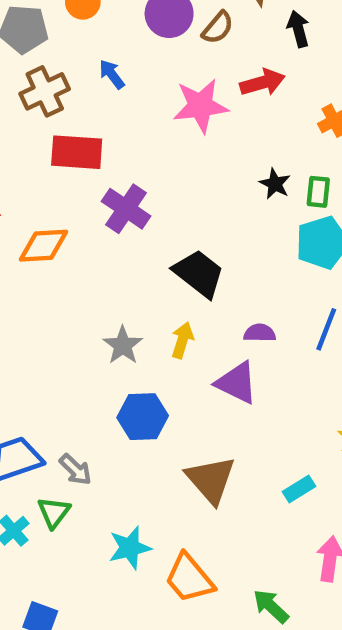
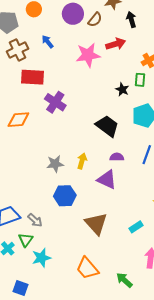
green rectangle: (318, 192) -> (140, 80), moved
black trapezoid: (199, 273) -> (107, 126), moved
gray star: (123, 345) -> (55, 164), turned 30
cyan star: (130, 548) -> (41, 258), moved

